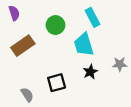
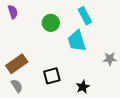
brown rectangle: (23, 46) -> (17, 64), moved
black star: (90, 72) -> (83, 87), moved
gray semicircle: (27, 95) -> (17, 86), moved

